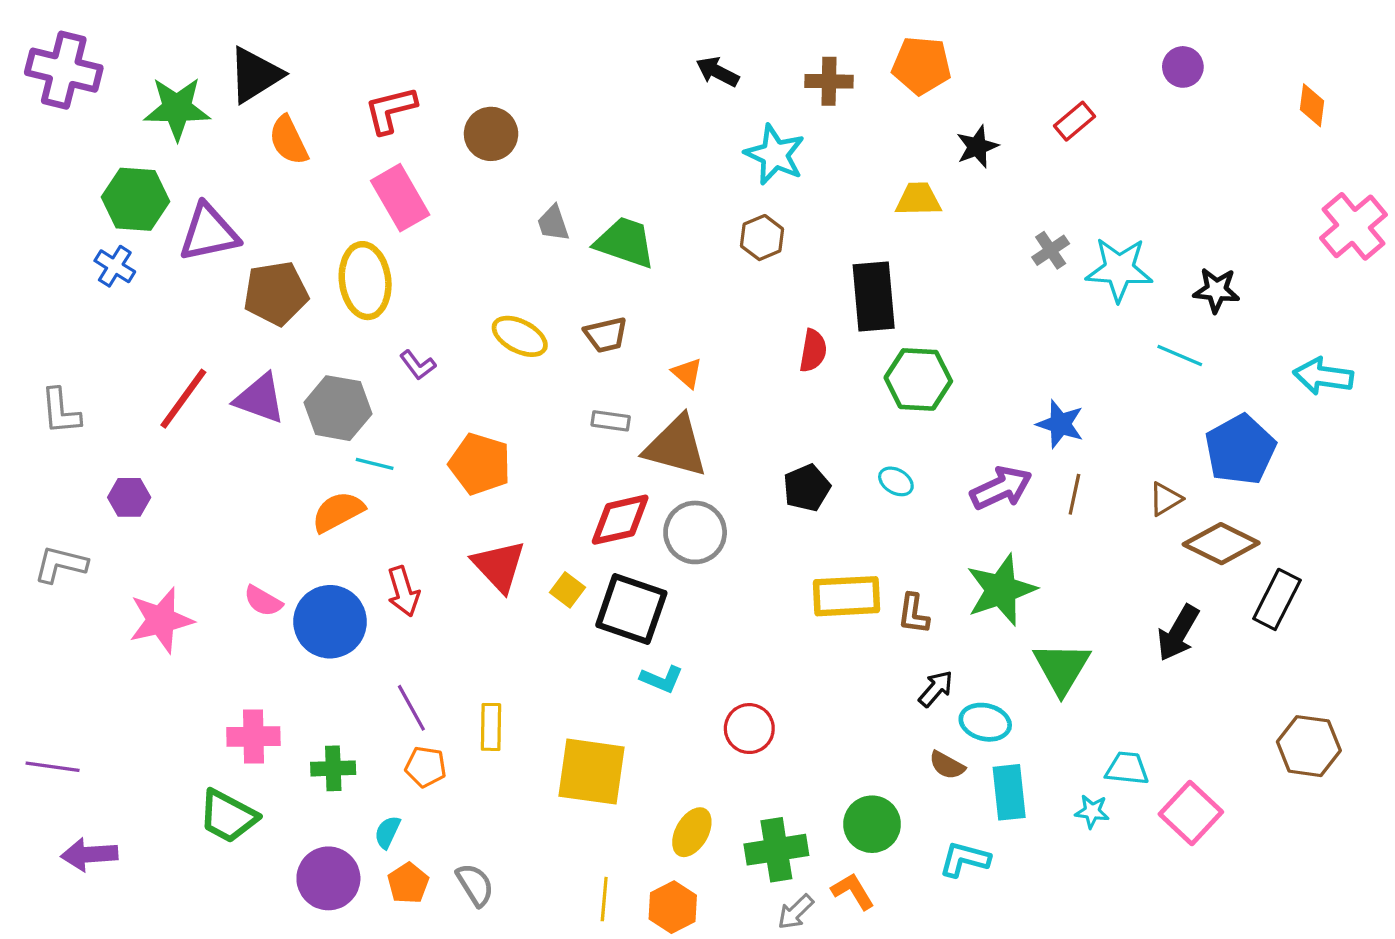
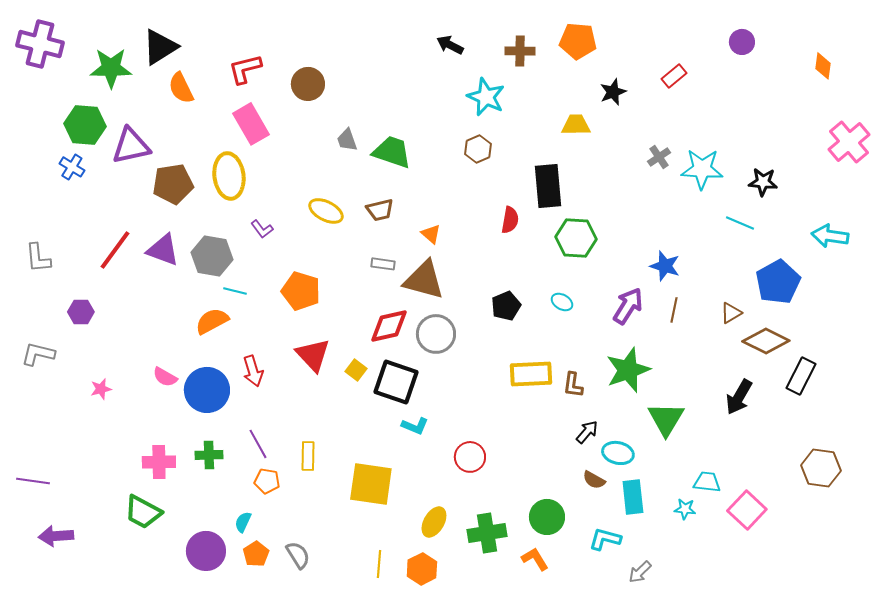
purple arrow: (1001, 488) -> (628, 306), turned -33
pink star: (161, 620) -> (101, 389), size x0.5
green cross: (333, 768) -> (209, 455), moved
gray arrow: (796, 912) -> (640, 572), moved

